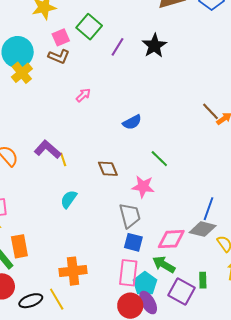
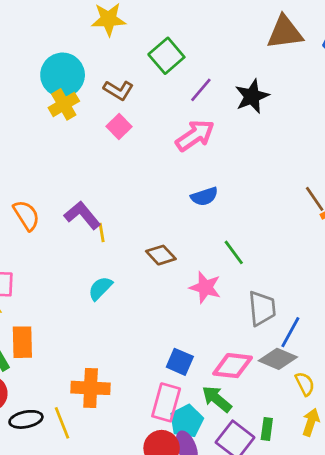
pink square: (61, 37) -> (119, 127), moved, turned -30
pink arrow: (83, 95) -> (195, 135), moved, size x1.8
brown diamond: (108, 169) -> (161, 255), turned -30
gray trapezoid: (130, 215) -> (262, 308), moved

